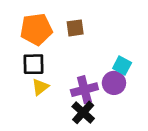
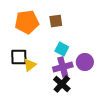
black square: (34, 64) -> (19, 57), moved
cyan square: (122, 66) -> (62, 49), moved

